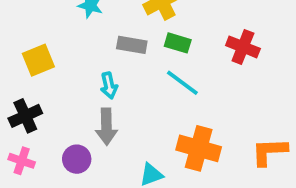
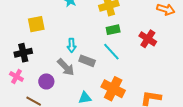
green rectangle: (178, 43) -> (113, 30), turned -40
gray rectangle: (132, 45) -> (87, 61), moved
gray arrow: (106, 127) -> (66, 67), turned -54

